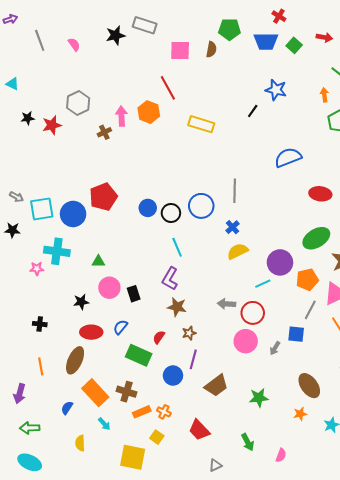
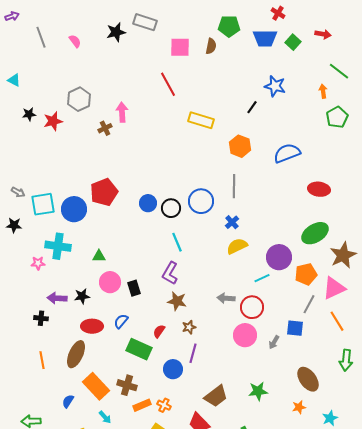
orange hexagon: (149, 112) -> (240, 146), moved
brown trapezoid: (216, 386) -> (216, 396), moved
purple arrow: (20, 394) -> (57, 298), moved, turned 78

